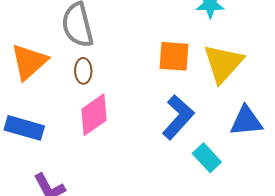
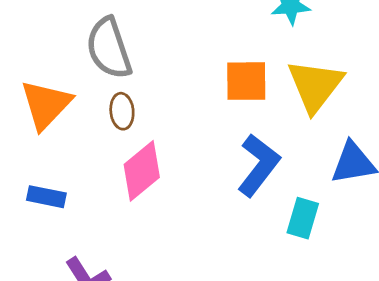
blue rectangle: (24, 128) -> (46, 197), size x0.7
cyan rectangle: (207, 158) -> (303, 218), turned 64

